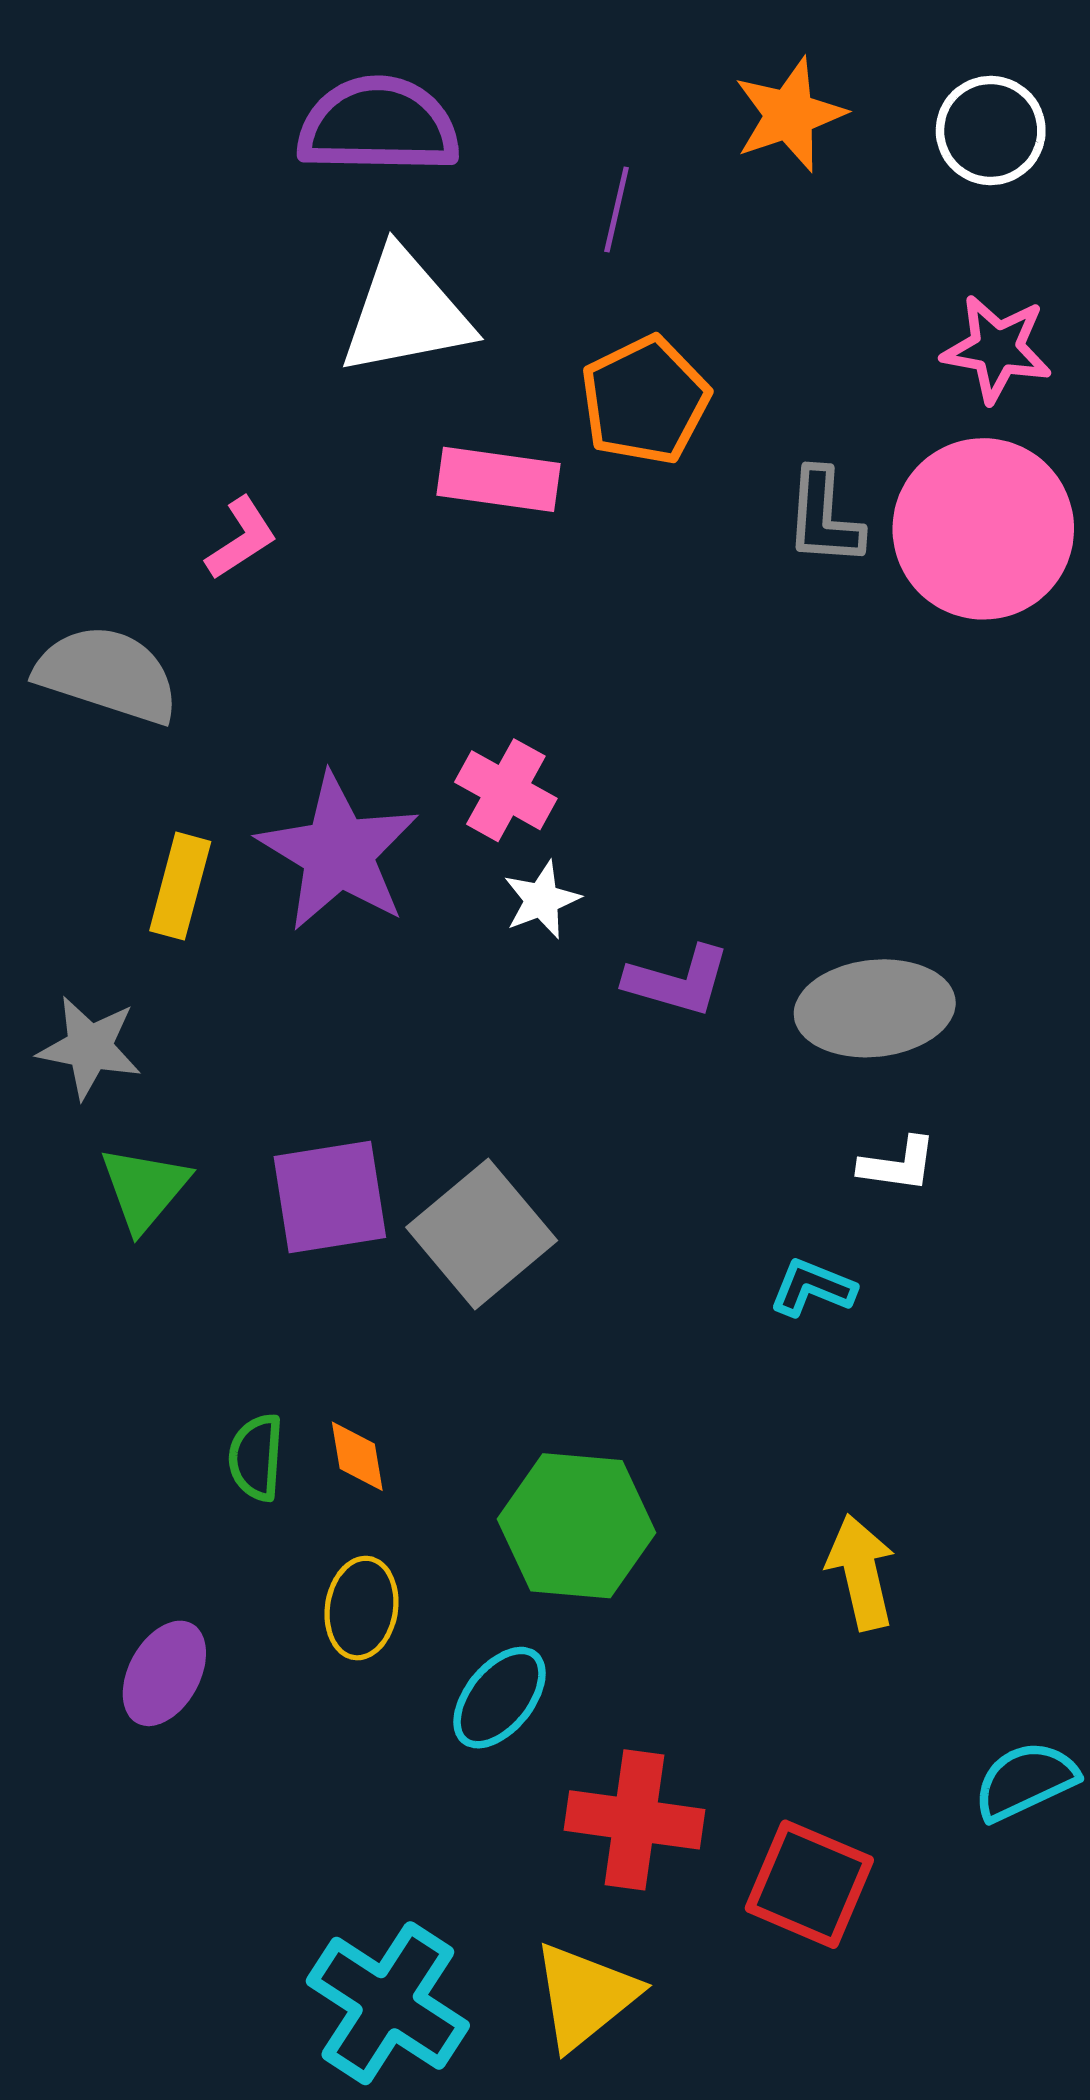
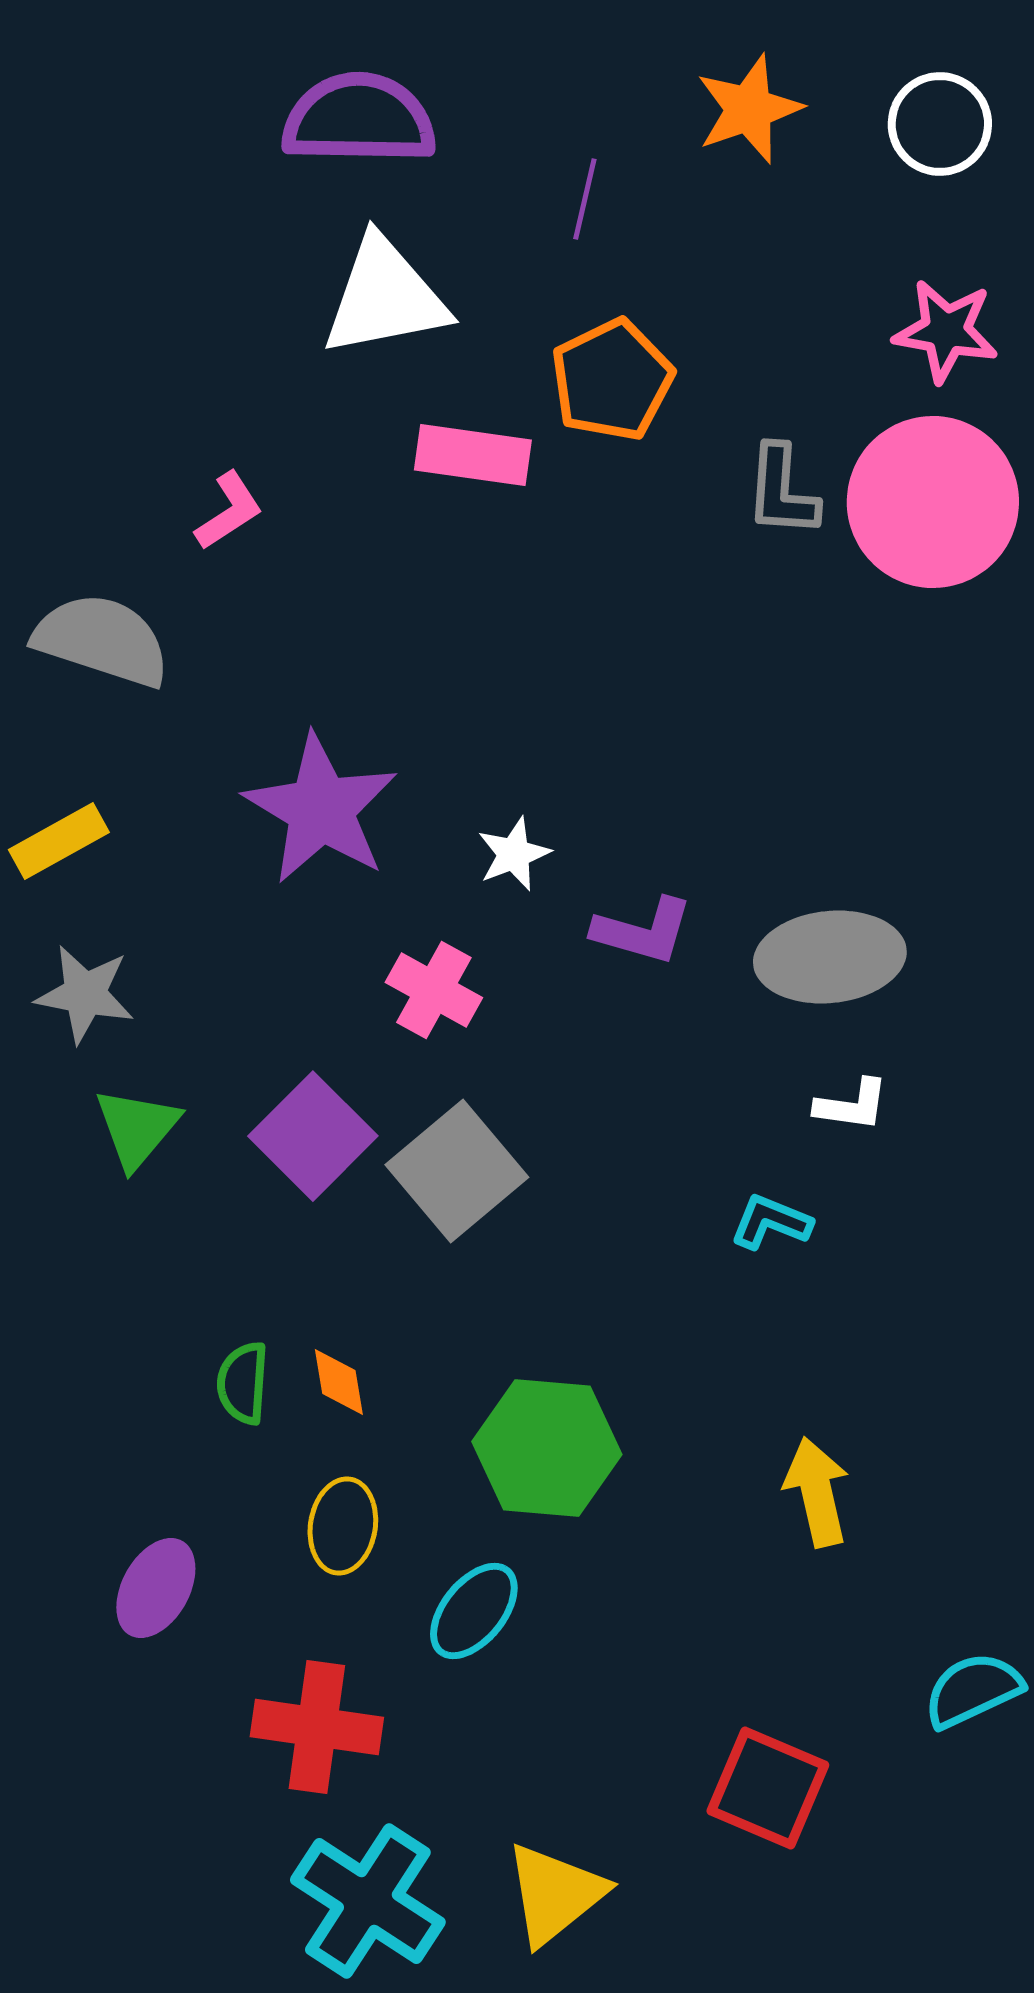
pink cross: (506, 790) -> (434, 990), moved
yellow rectangle: (180, 886) -> (59, 841), moved, turned 46
purple square: (330, 1197) -> (313, 1136), turned -36
red cross: (634, 1820) -> (317, 1727), moved

